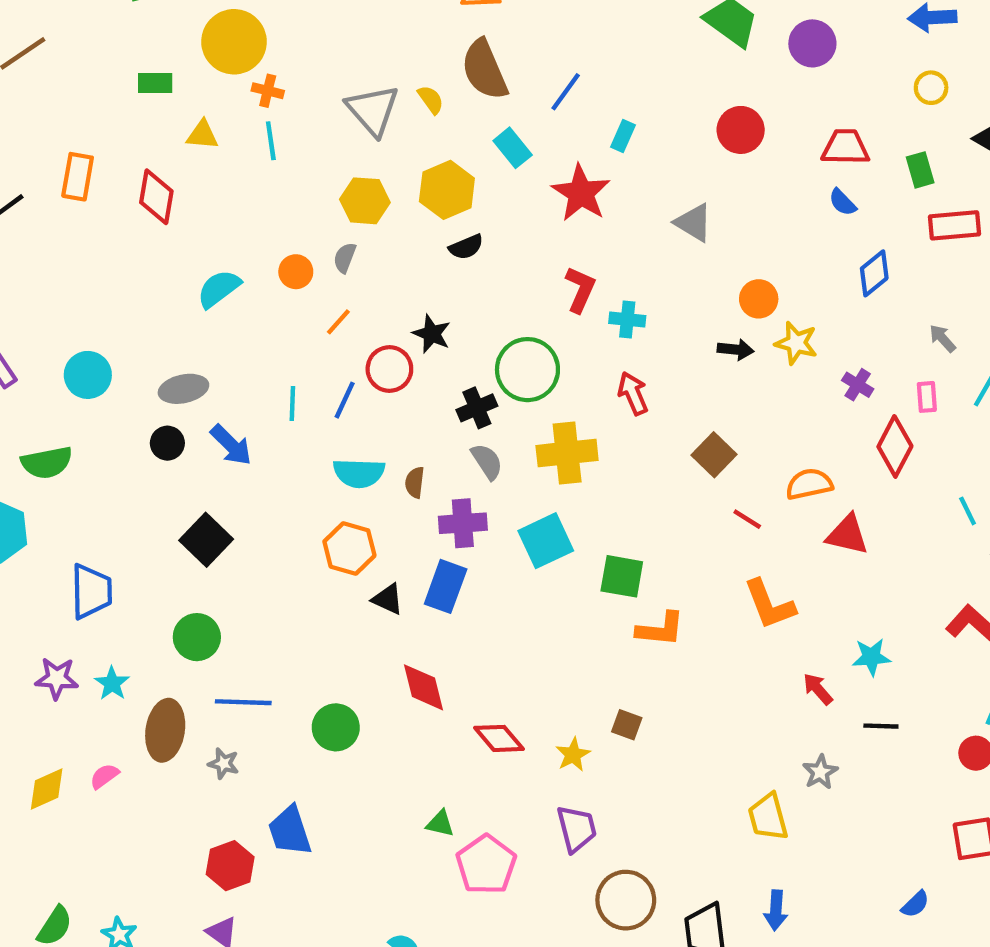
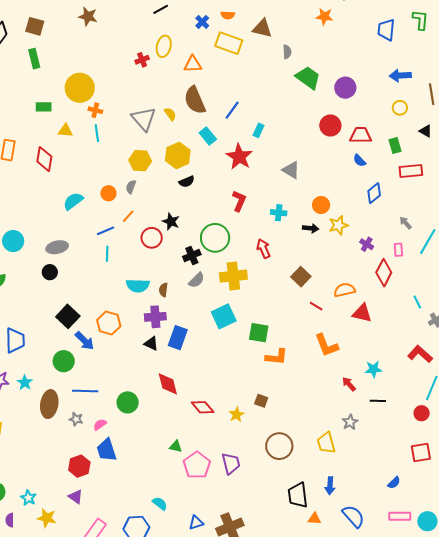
red circle: (741, 130) -> (330, 125), moved
cyan cross: (627, 319) -> (279, 213), moved
yellow star: (796, 343) -> (338, 225), turned -30
blue line: (345, 400) -> (106, 231), moved, turned 42
blue arrow: (231, 445) -> (85, 341), moved
gray semicircle: (487, 462) -> (197, 280), turned 78
purple cross: (463, 523) -> (155, 317), moved
orange hexagon: (349, 548) -> (109, 323), moved
pink semicircle: (104, 776) -> (100, 425), moved
purple trapezoid: (577, 829) -> (231, 463), moved
brown circle: (626, 900) -> (279, 446), moved

